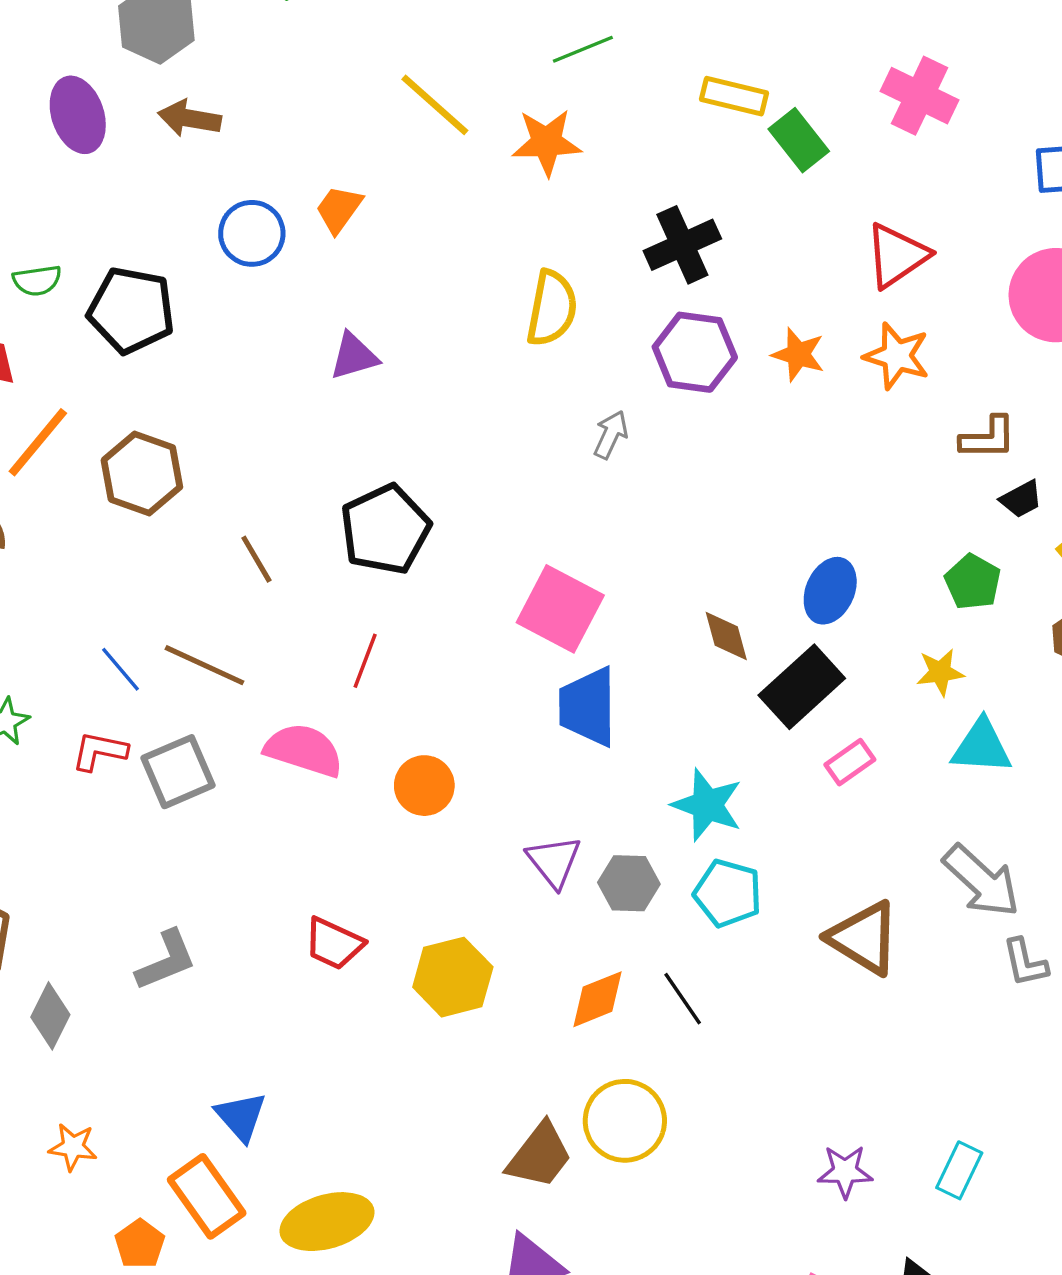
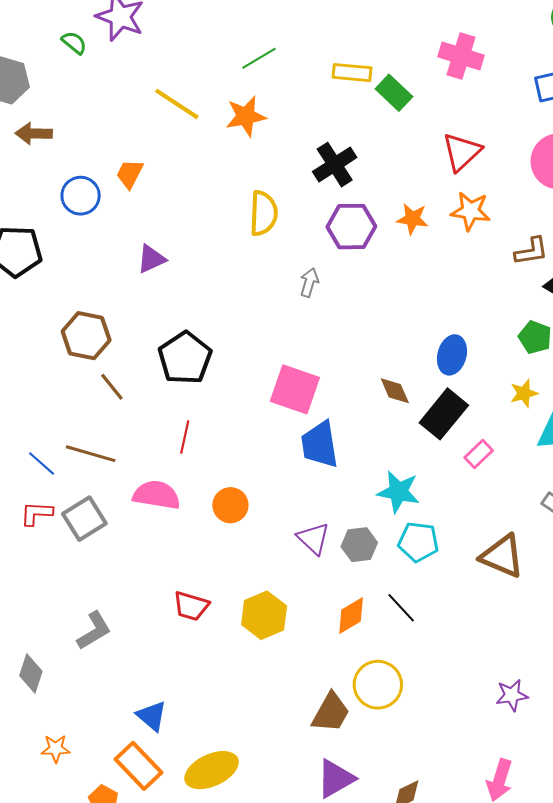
brown hexagon: (142, 473) -> (86, 336), moved

